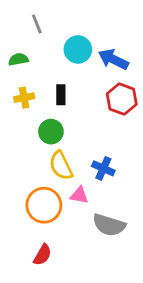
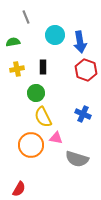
blue arrow: (113, 59) -> (80, 42), turned -125
blue cross: (103, 168) -> (83, 114), moved
red semicircle: (42, 255) -> (19, 189), moved

